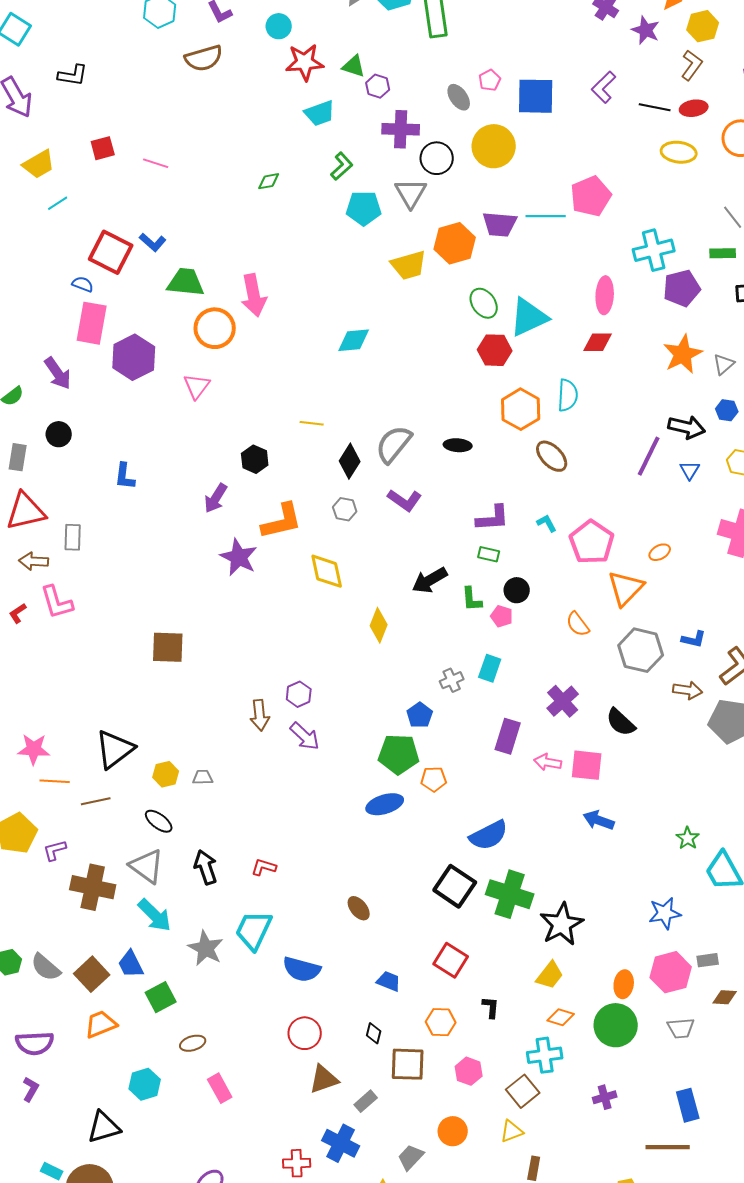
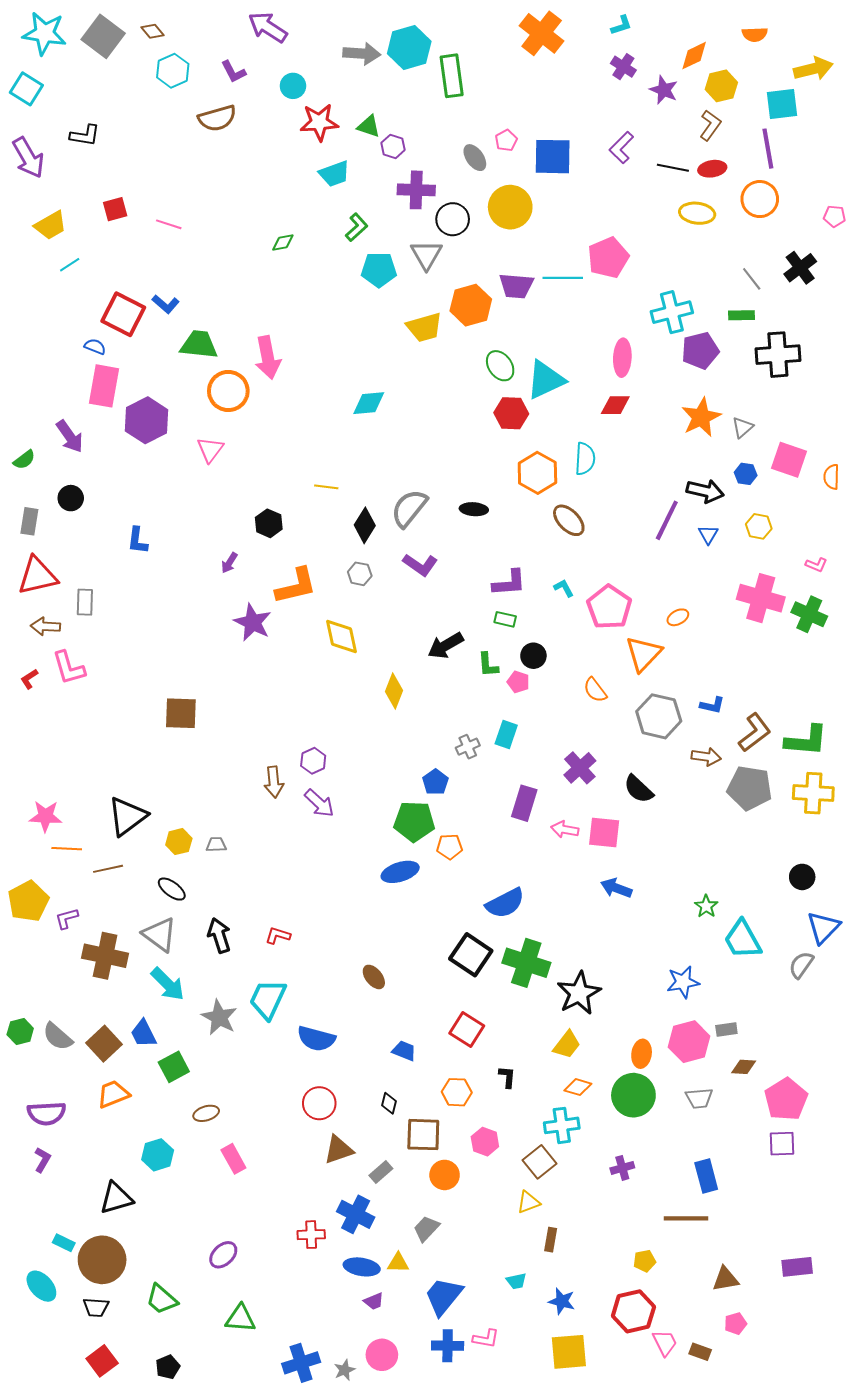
purple arrow: (216, 498) -> (229, 563), size x0.7
orange circle: (453, 1131) -> (445, 1175), moved

